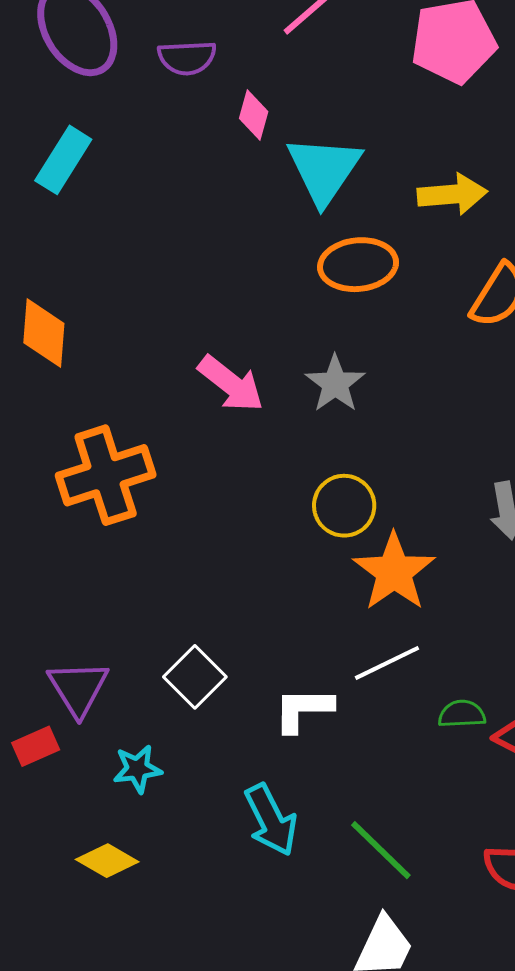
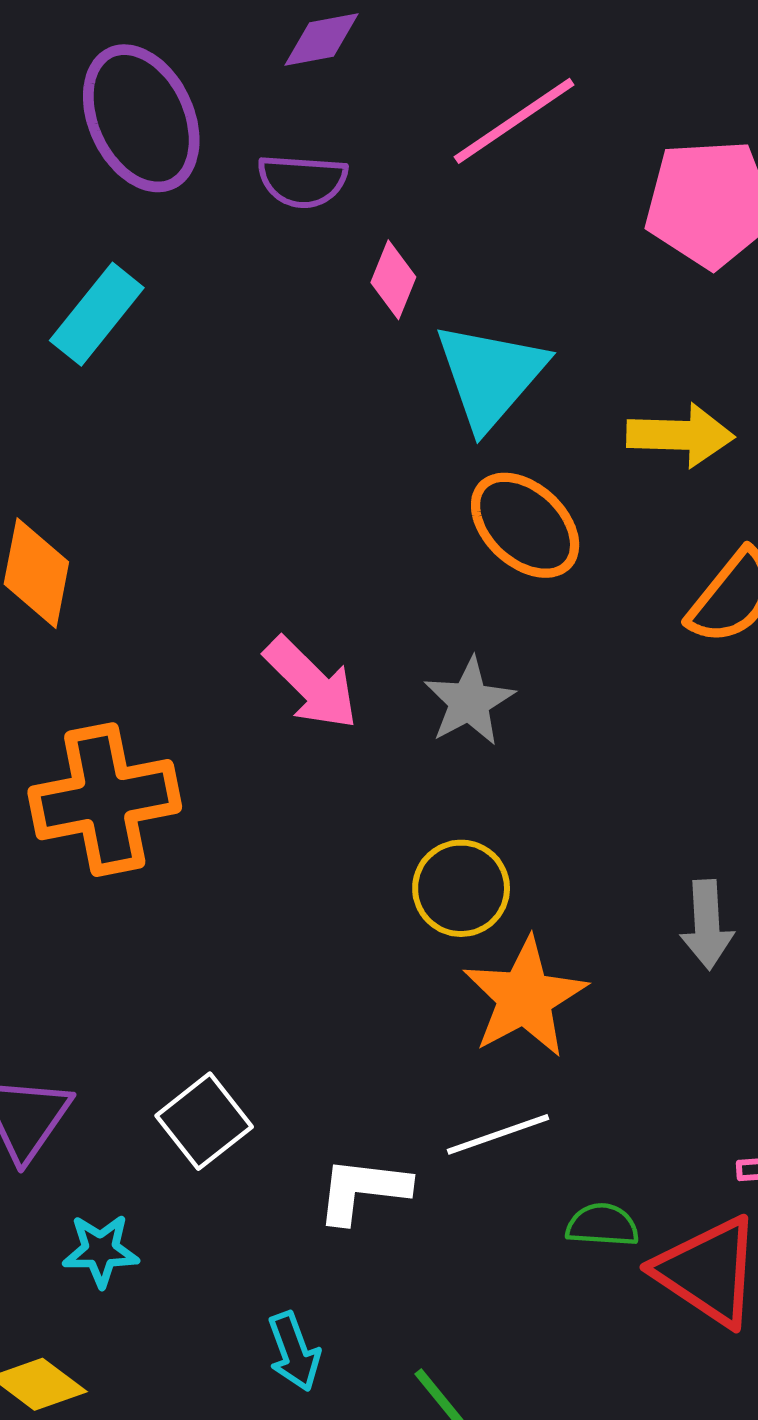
orange ellipse: (358, 265) -> (525, 525), turned 42
cyan arrow: (271, 820) -> (294, 1352), size x0.7

